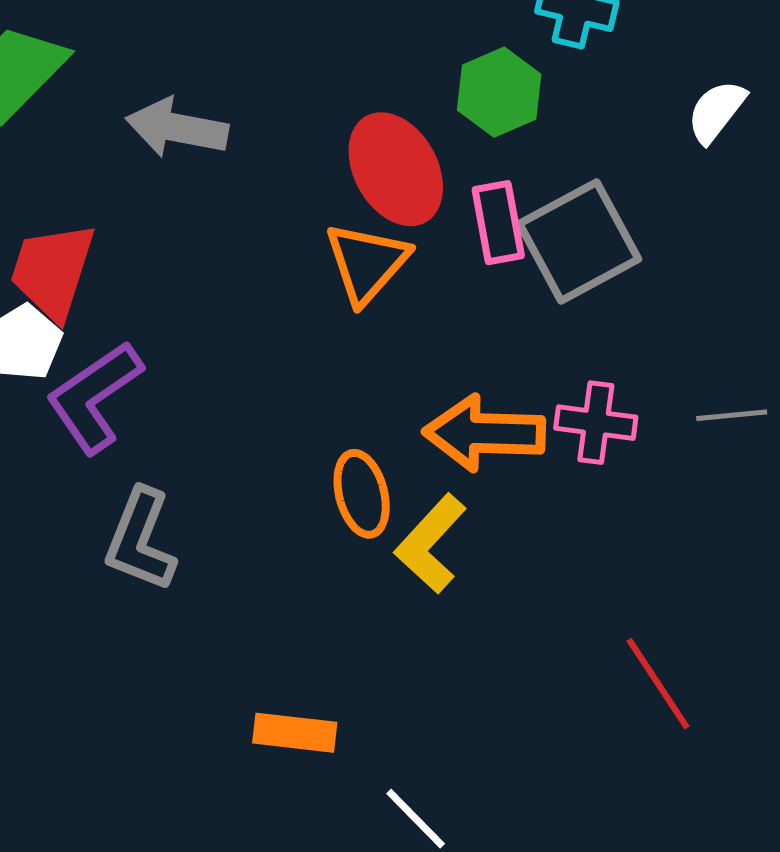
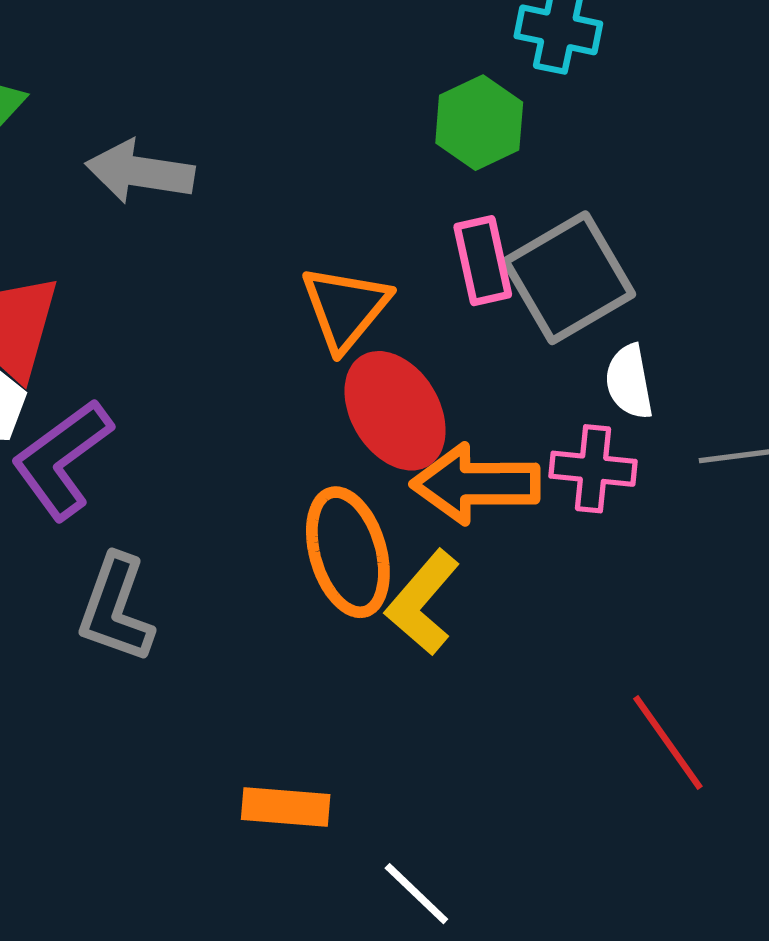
white semicircle: (716, 111) -> (629, 382), moved, turned -46
red ellipse: (396, 169) -> (395, 411), moved
orange ellipse: (362, 494) -> (348, 552), size x1.4

